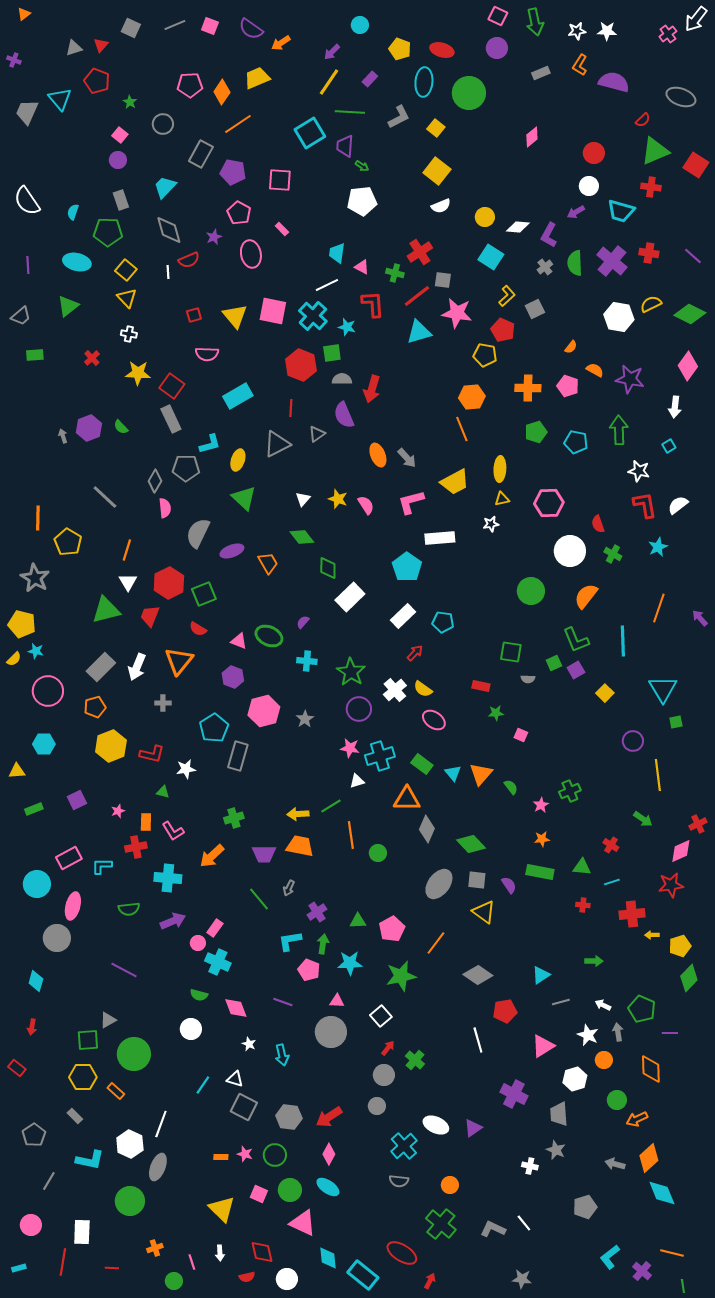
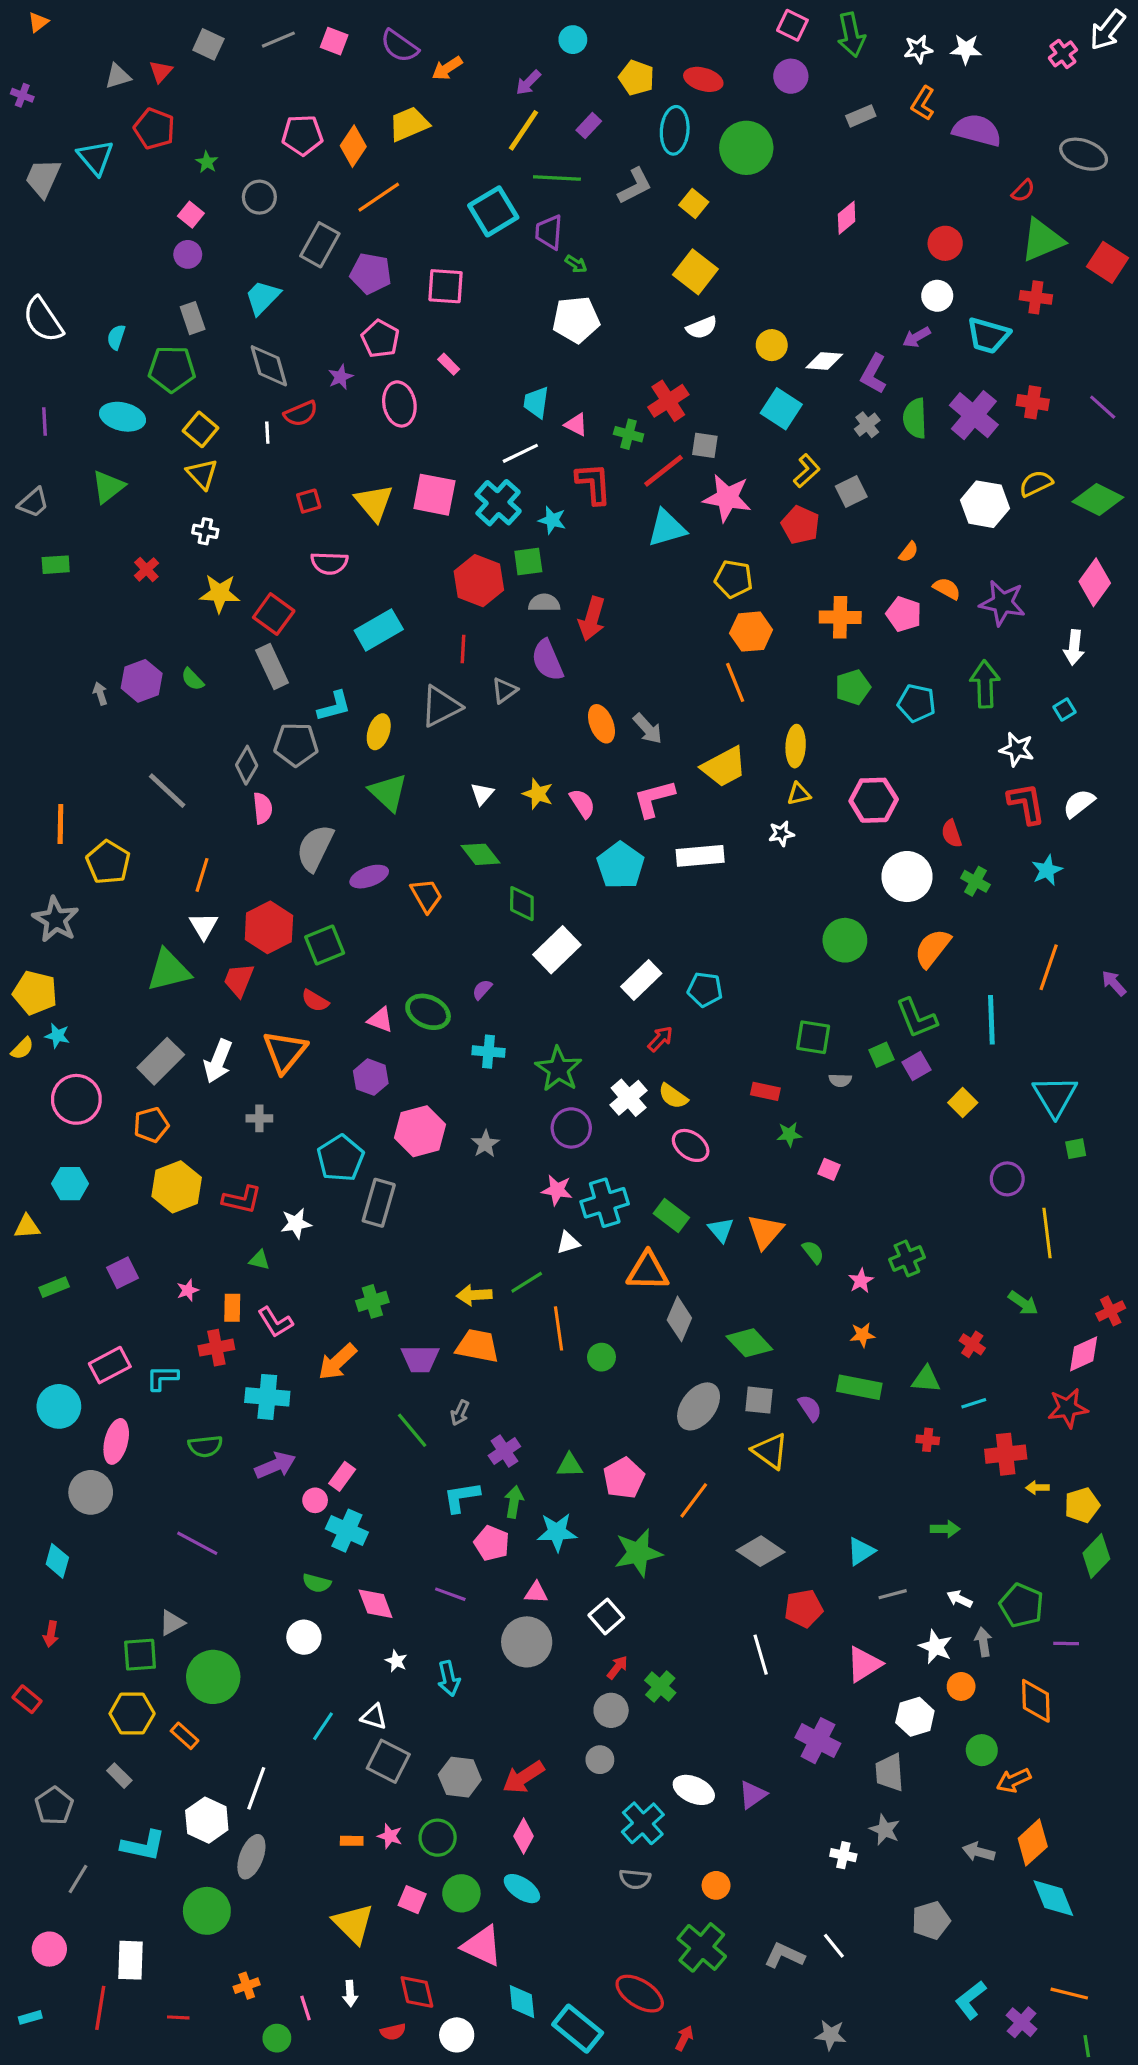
yellow pentagon: (485, 355) -> (734, 579), moved
cyan pentagon: (407, 567) -> (621, 865), moved

